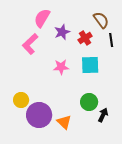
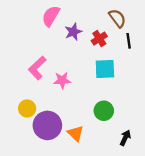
pink L-shape: (30, 44) -> (37, 68), moved
pink star: (61, 67) -> (62, 80), moved
black arrow: (103, 115) -> (125, 138), moved

